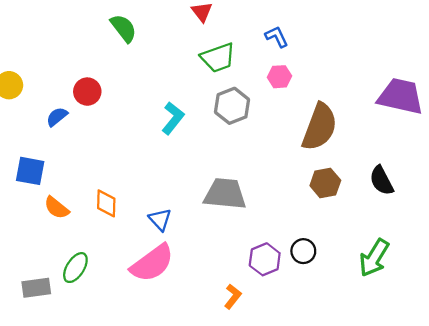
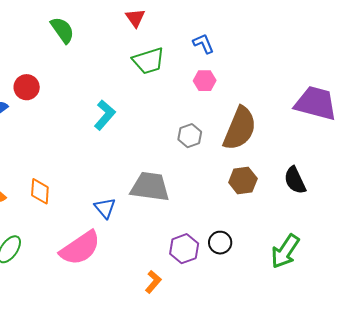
gray hexagon: (232, 106) -> (190, 136), moved, size x0.7
blue triangle: (160, 219) -> (105, 208), moved

